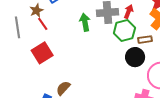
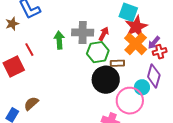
red line: (43, 24) -> (29, 50), moved
black circle: (135, 57) -> (106, 80), size x1.4

